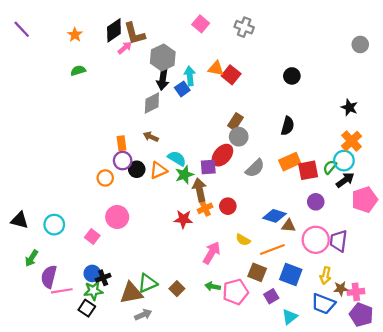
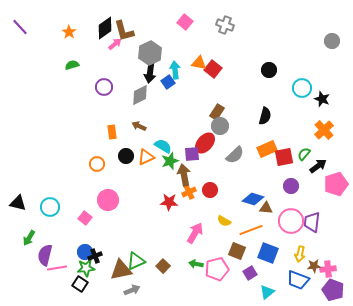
purple circle: (123, 161) -> (104, 87), moved
cyan circle: (344, 161) -> (302, 88), moved

